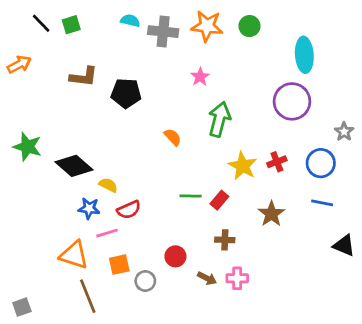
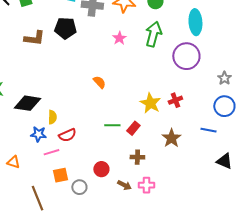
black pentagon: (126, 93) -> (65, 28), moved
green arrow: (219, 119) -> (153, 34), moved
blue circle: (321, 163) -> (224, 106), moved
black diamond: (74, 166) -> (27, 103), turned -32
yellow semicircle: (108, 185) -> (52, 117), turned 64
orange triangle: (74, 255) -> (13, 162), moved, size x0.6

